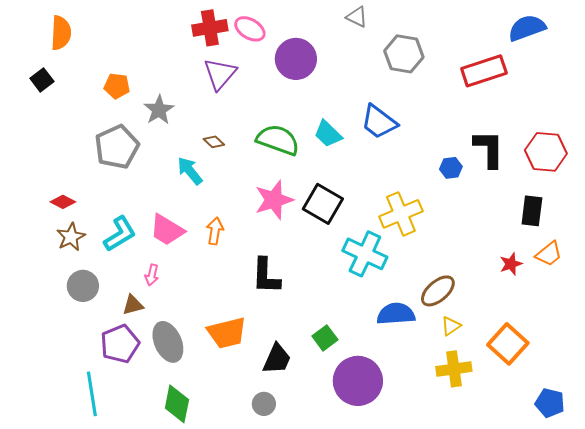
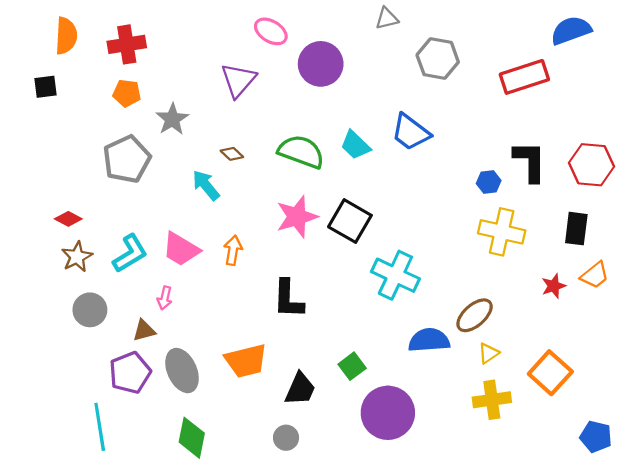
gray triangle: (357, 17) -> (387, 18), turned -40
red cross: (210, 28) -> (127, 44), moved
black square: (42, 80) -> (45, 87), turned 30
yellow cross: (401, 214) -> (502, 232), moved, turned 36

